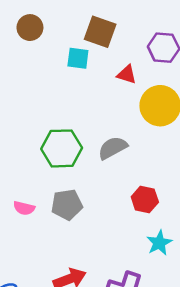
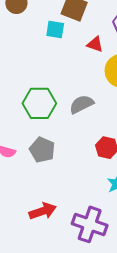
gray pentagon: (67, 205) -> (42, 150), turned 30

